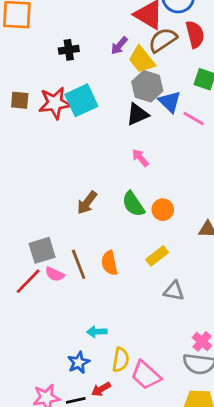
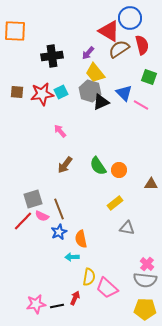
black cross: (69, 50) -> (52, 56), size x1.5
yellow trapezoid: (142, 60) -> (95, 73), moved
gray hexagon: (147, 86) -> (90, 91), moved
cyan square: (81, 100) -> (61, 92), size x0.6
pink arrow: (140, 158) -> (60, 131), moved
orange semicircle: (109, 263) -> (81, 239), moved
blue star: (79, 363) -> (59, 232), moved
red arrow: (101, 389) -> (75, 298), turned 144

